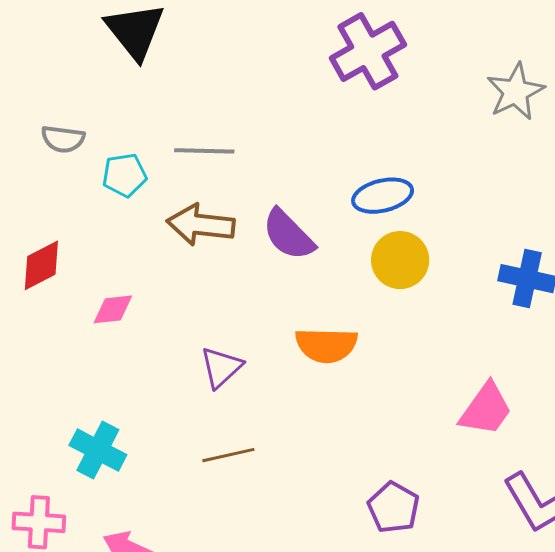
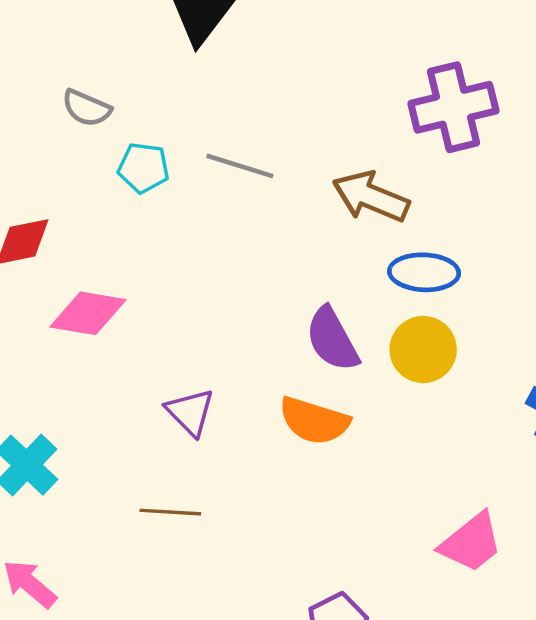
brown arrow: (201, 225) -> (371, 197), moved
purple semicircle: (288, 235) -> (332, 339), moved
pink diamond: (113, 309) -> (88, 313), size x1.5
purple triangle: (221, 367) -> (190, 412), turned -48

